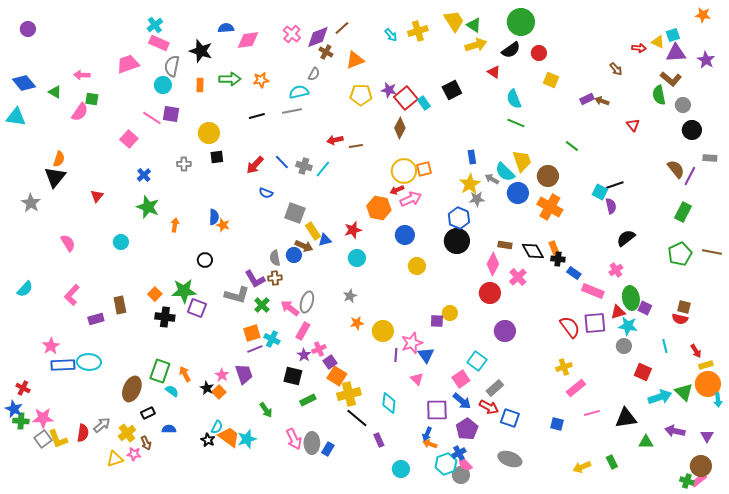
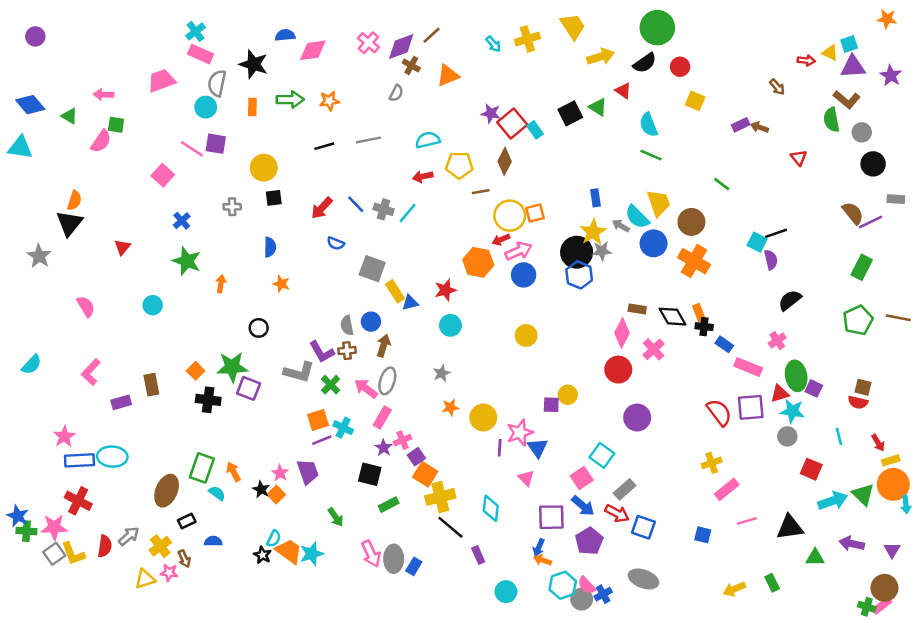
green triangle: (474, 25) -> (598, 107), moved
cyan semicircle: (299, 92) -> (428, 140), moved
yellow pentagon: (361, 95) -> (459, 165), moved
brown line: (356, 146) -> (481, 192), moved
purple line: (690, 176) -> (871, 222), turned 36
blue semicircle: (214, 217) -> (270, 247), moved
blue circle: (405, 235) -> (524, 275), moved
black circle: (457, 241) -> (577, 252), moved
brown arrow: (304, 246) -> (384, 346), moved, turned -96
red cross: (23, 388) -> (78, 501), moved, size x1.5
blue cross: (459, 453) -> (603, 594), moved

